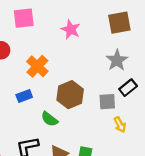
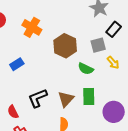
blue rectangle: (24, 96) -> (17, 64), moved
green semicircle: (49, 119) -> (86, 69), moved

